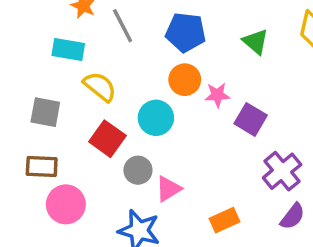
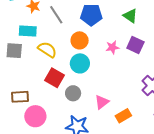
orange circle: (185, 80) -> (80, 40), moved
gray square: (45, 112) -> (14, 51), moved
purple square: (251, 119) -> (135, 45), moved
pink triangle: (168, 189) -> (102, 102), moved

